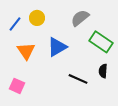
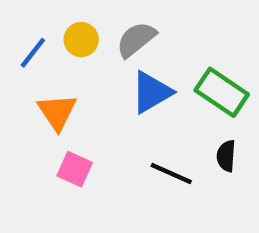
gray semicircle: (80, 18) -> (136, 40), moved
blue triangle: (57, 47) -> (151, 92), moved
pink square: (17, 86) -> (75, 169), moved

